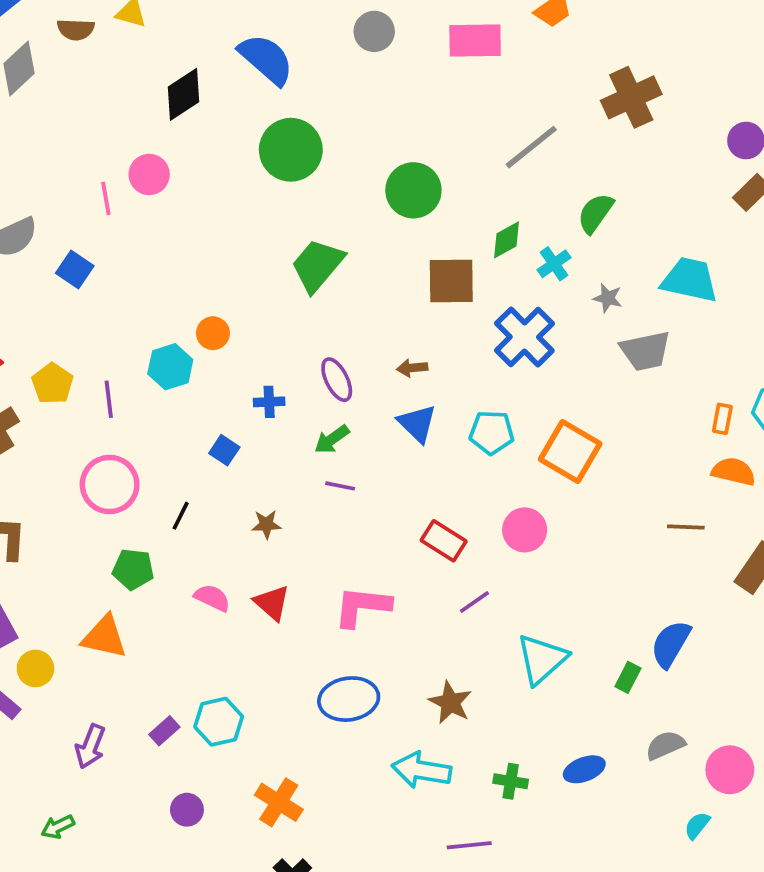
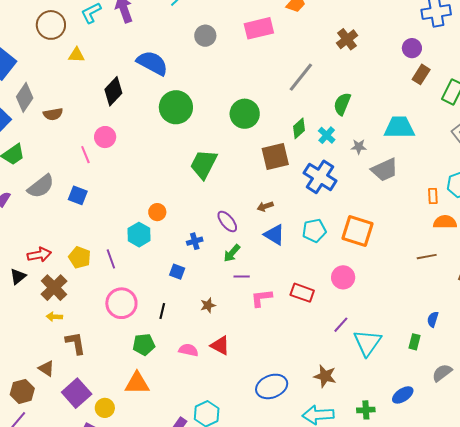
brown semicircle: (76, 29) -> (53, 114), moved
brown cross: (631, 97) -> (347, 39), size x0.7
purple line: (474, 602) -> (341, 325), moved
pink L-shape: (362, 606) -> (261, 298), moved, size x0.7
blue semicircle: (671, 644) -> (433, 319), size x0.6

